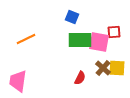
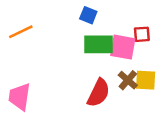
orange line: (26, 39) -> (21, 32), moved
red semicircle: (80, 78) -> (99, 93), size x1.6

